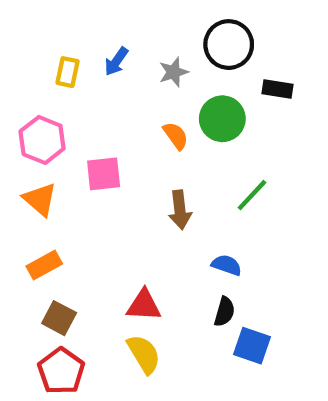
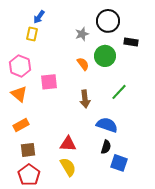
blue arrow: (116, 61) -> (39, 17), moved
blue semicircle: (227, 265) -> (107, 125), size x1.5
brown square: (59, 318) -> (28, 150), turned -35

